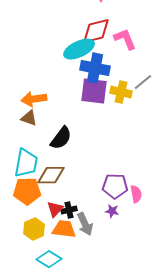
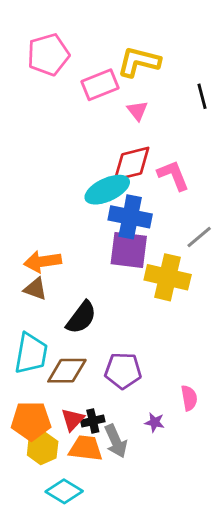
yellow cross: (121, 92) -> (168, 277), moved, size x1.4
purple pentagon: (115, 186) -> (123, 371), moved
orange pentagon: (27, 191) -> (31, 421), moved

